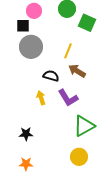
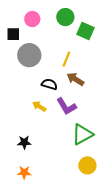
black square: (23, 26) -> (13, 34), moved
yellow arrow: (41, 98) -> (39, 106), turned -40
yellow circle: (79, 157) -> (87, 165), moved

